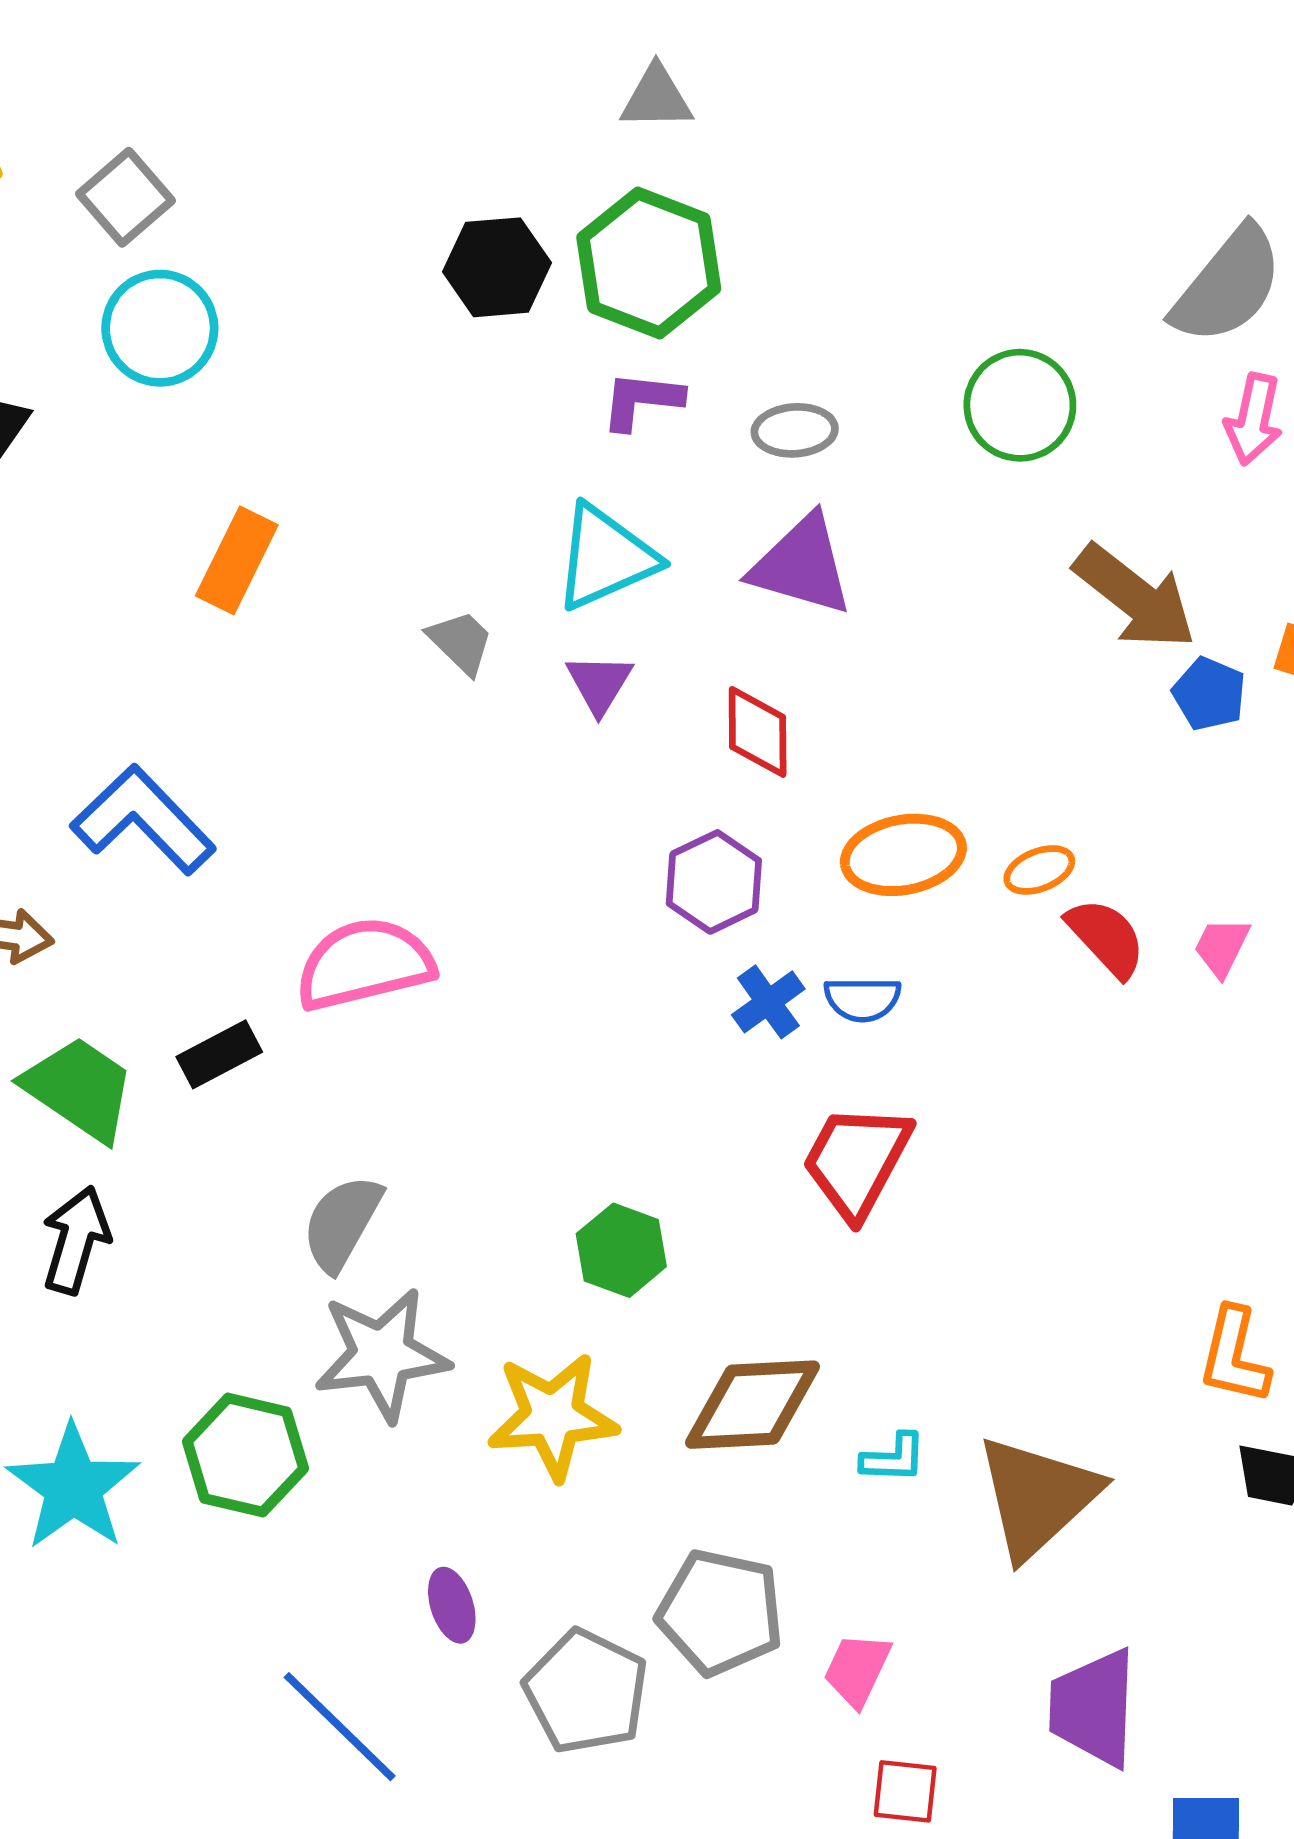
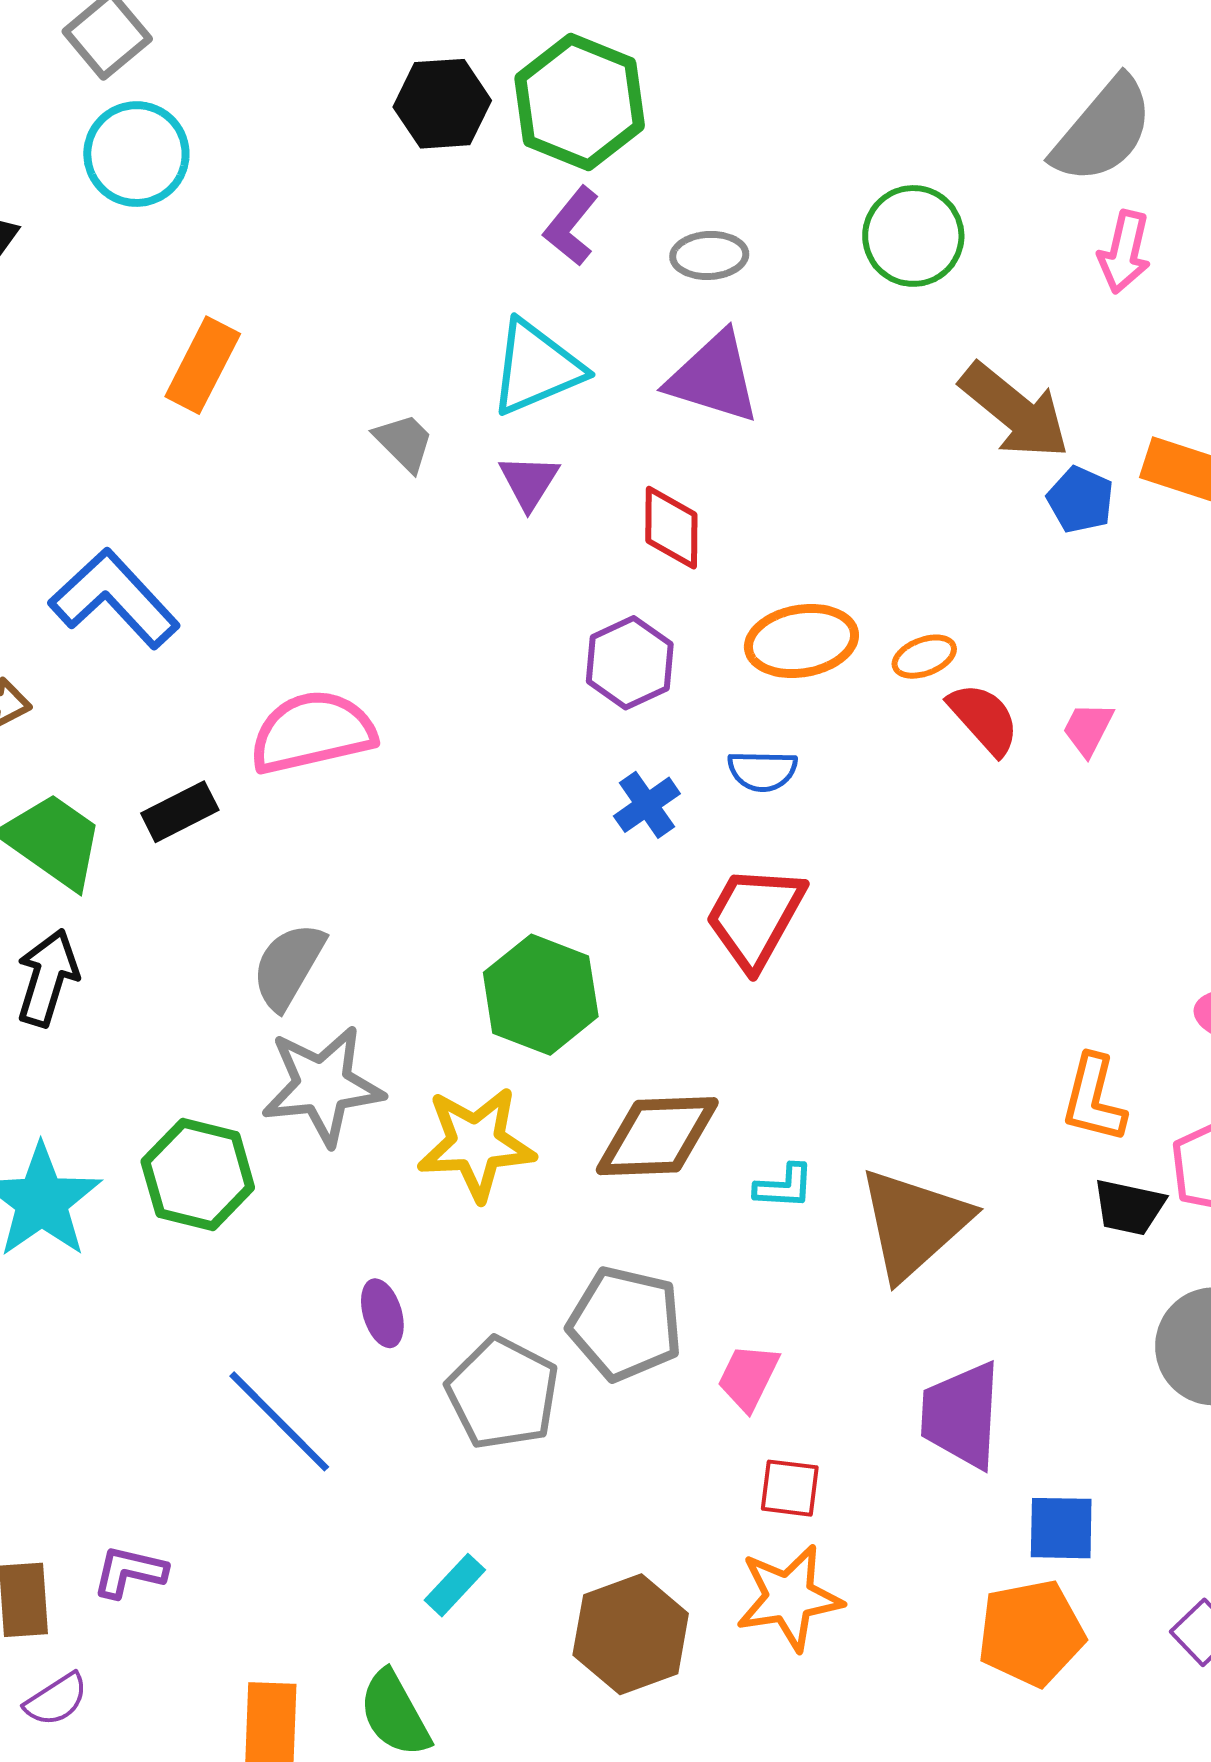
purple L-shape: (642, 400) -> (571, 226), turned -58
blue cross: (768, 1002) -> (647, 805), moved
green hexagon: (621, 1250) -> (541, 995), size x1.4

